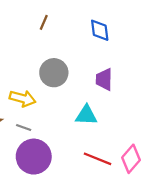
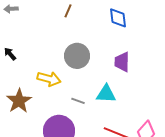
gray line: (24, 127) -> (78, 101), moved

